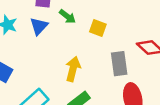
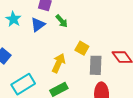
yellow square: (98, 28) -> (82, 48), moved

